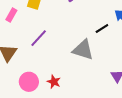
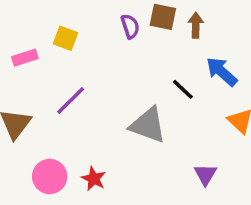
pink rectangle: (11, 15) -> (25, 58), turned 40
black line: (102, 29) -> (183, 89), turned 72

